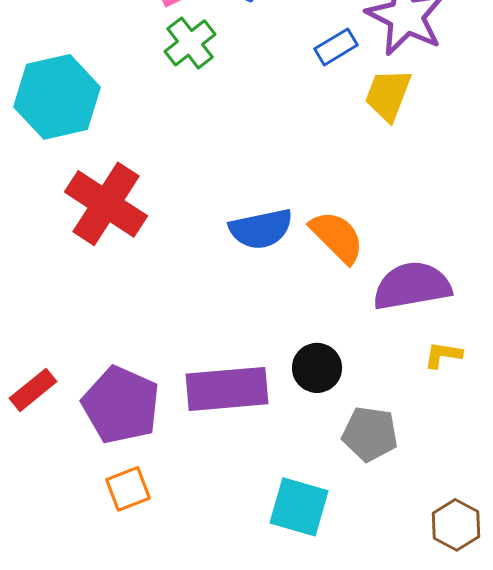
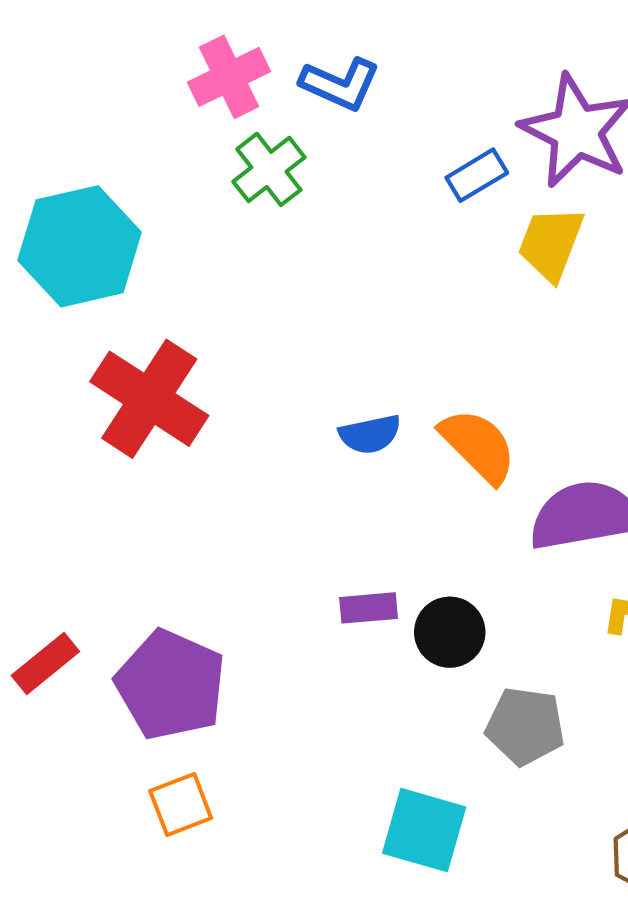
blue semicircle: (261, 229) -> (370, 434), size x0.7
purple rectangle: (227, 389) -> (369, 608), moved, size x0.5

